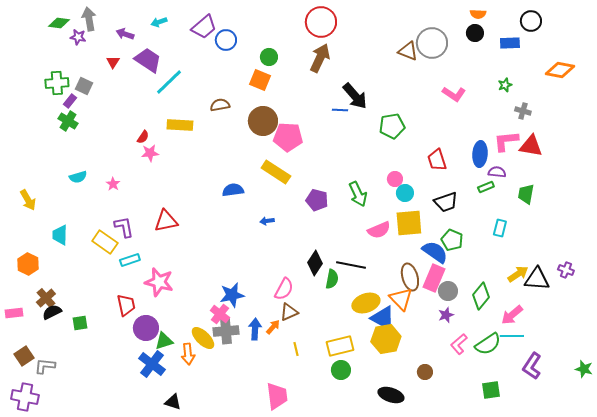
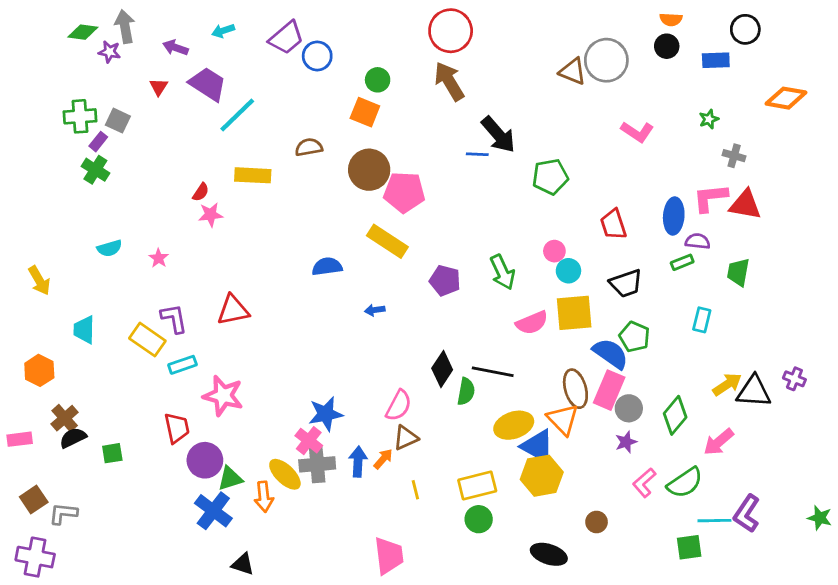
brown arrow: (320, 58) -> (449, 81), turned -56
cyan line: (512, 336) -> (714, 521), moved

